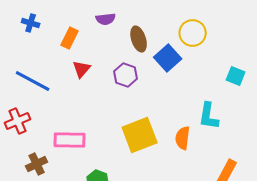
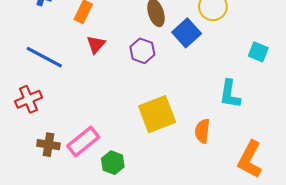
orange semicircle: (183, 138) -> (202, 131), moved
pink rectangle: (70, 140) -> (83, 141), moved, turned -40
brown cross: (37, 164) -> (48, 145), turned 35

